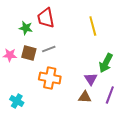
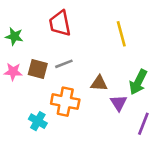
green star: (26, 28) -> (14, 36), moved
brown triangle: (85, 97) -> (99, 83), moved
cyan cross: (17, 101) -> (38, 121), moved

